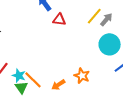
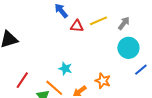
yellow line: (94, 16) -> (98, 21), moved, turned 30
cyan star: (19, 76) -> (65, 69), moved

